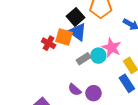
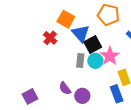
black square: (75, 17) -> (93, 45), moved
orange square: (64, 37) -> (66, 19), moved
gray rectangle: (83, 59) -> (80, 61), turned -64

